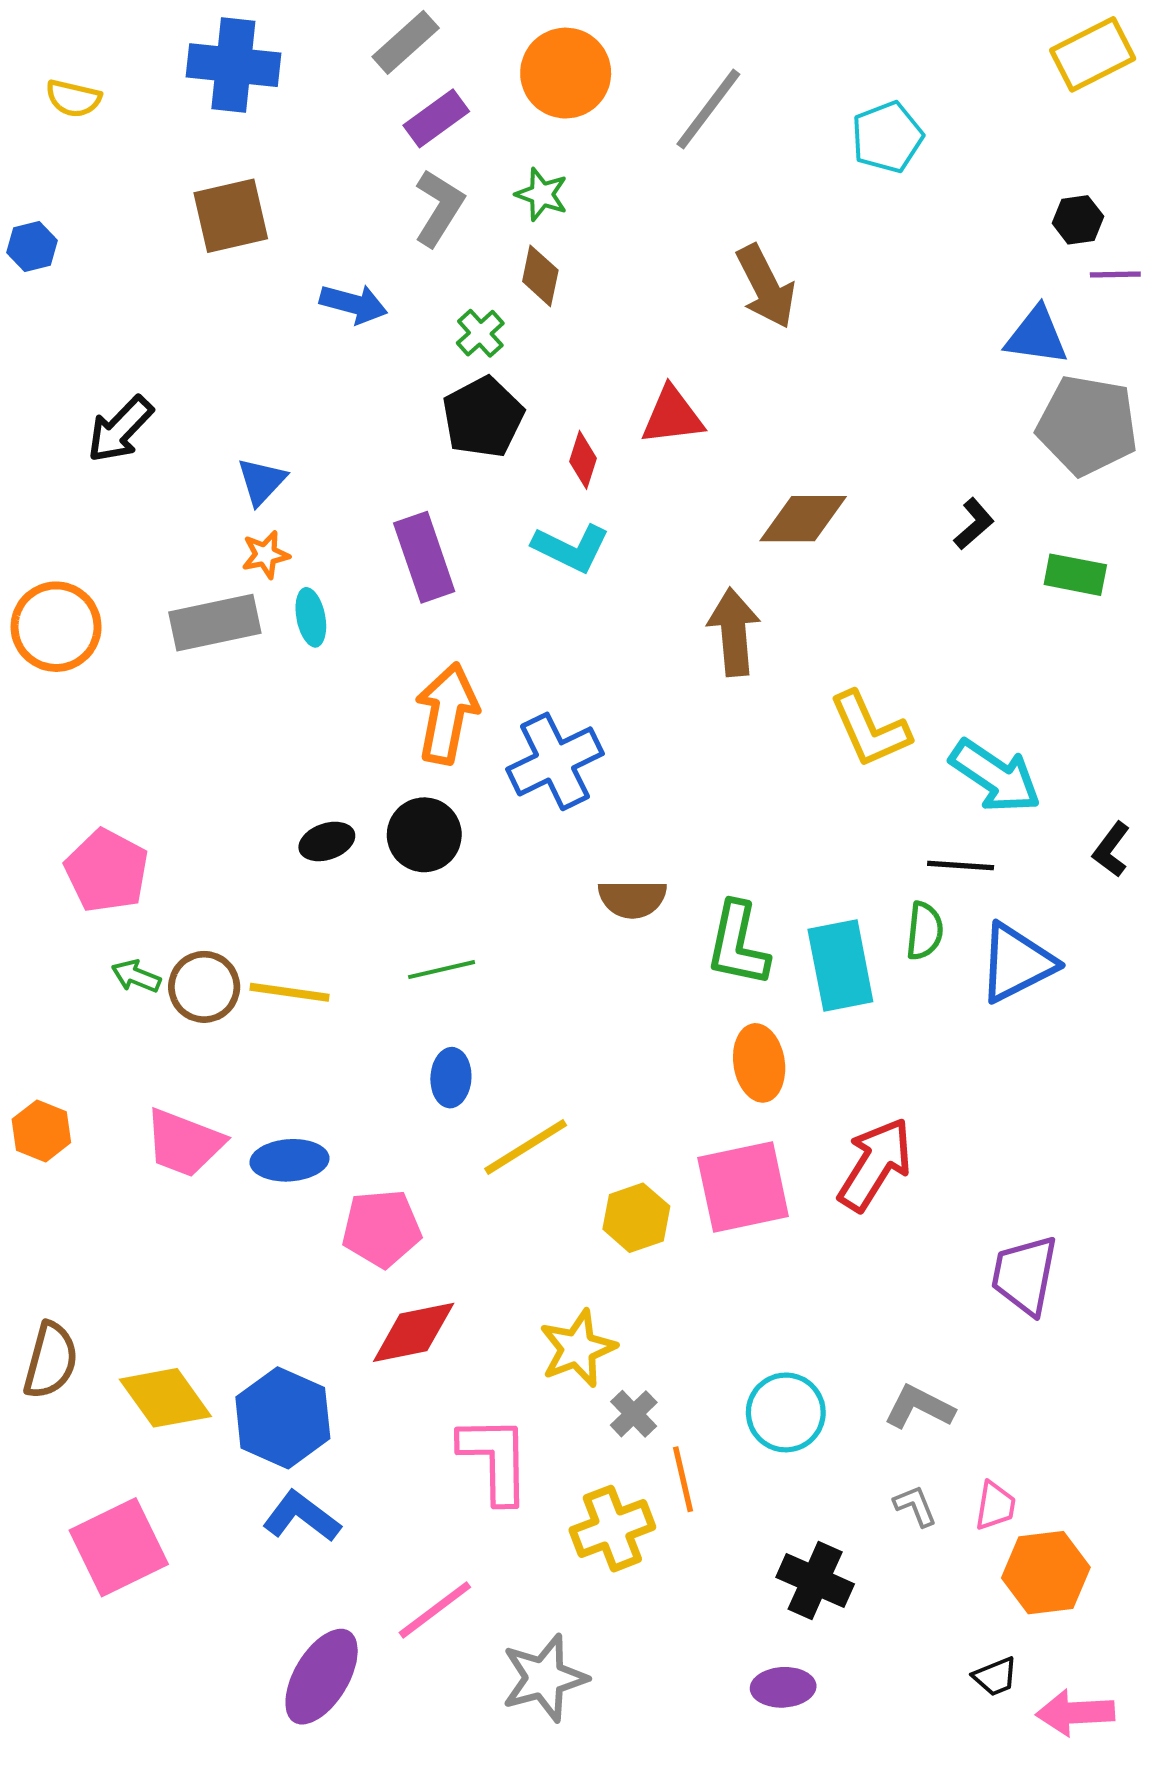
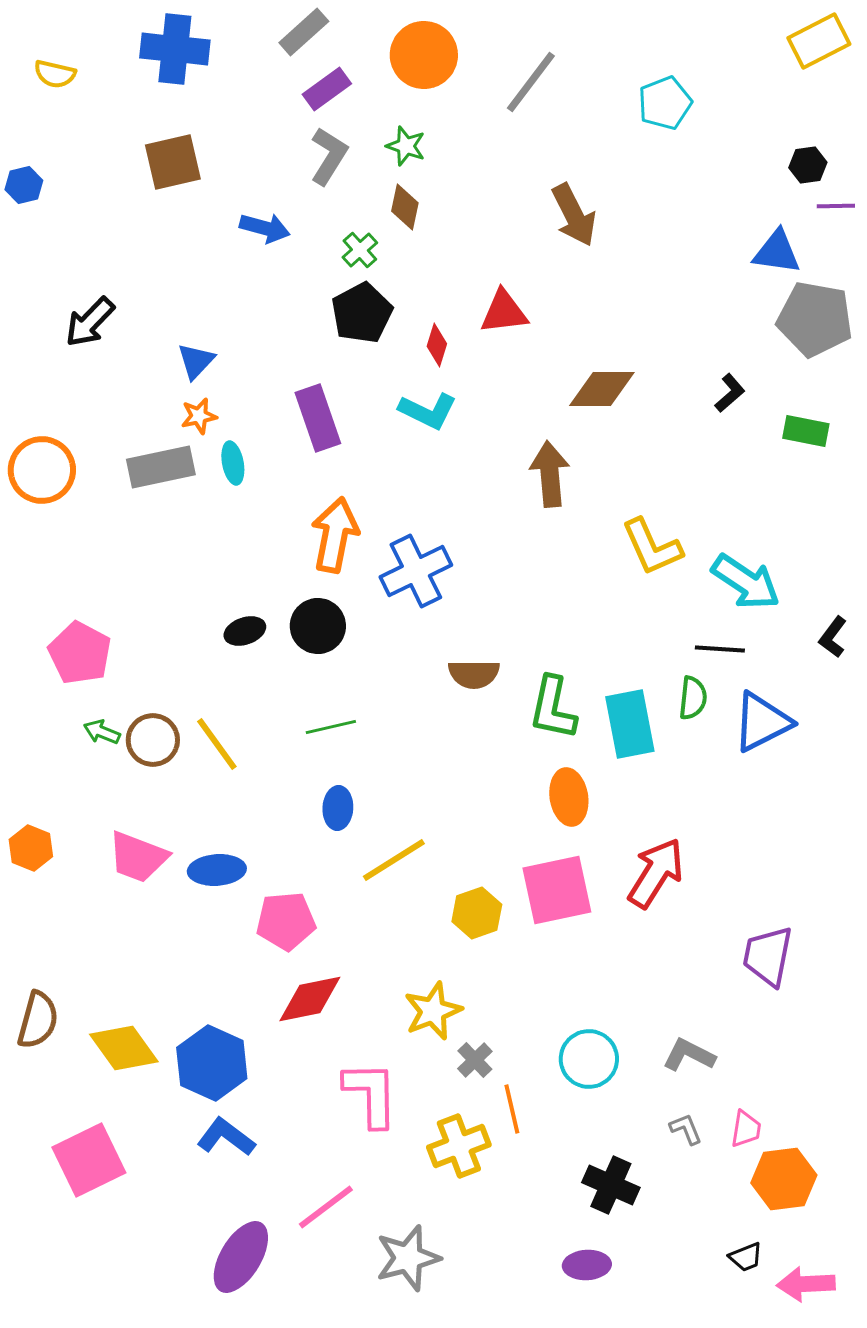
yellow line: (289, 992) -> (217, 744), turned 46

